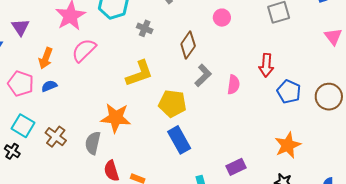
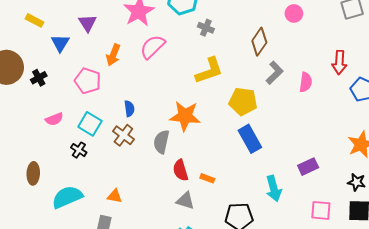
gray cross: (145, 28) -> (206, 28), moved
blue semicircle: (49, 86) -> (129, 109), moved, turned 105

